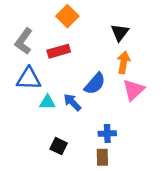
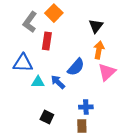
gray L-shape: (24, 41) -> (30, 22), moved
red rectangle: (59, 51) -> (47, 41), turned -66

